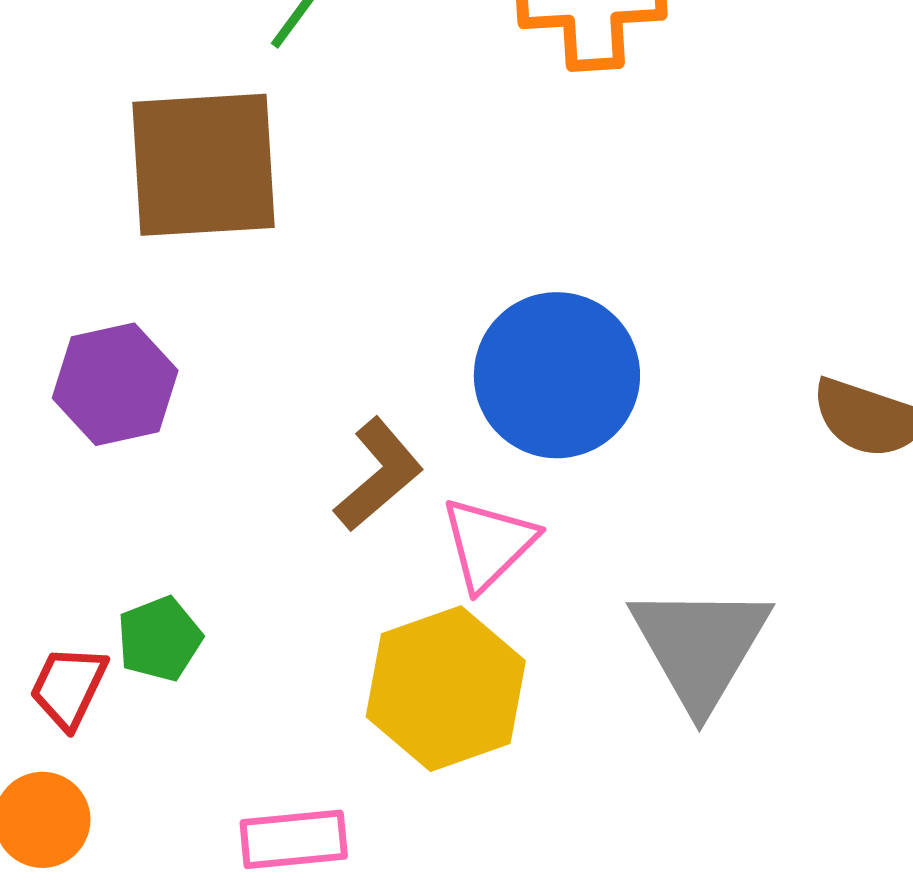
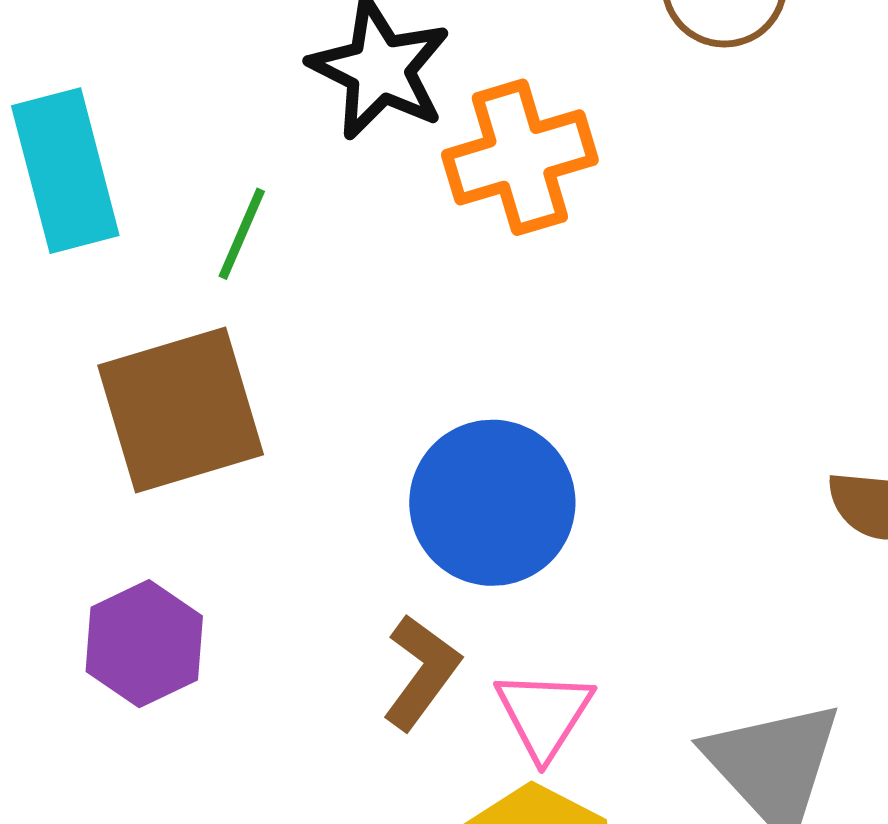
blue circle: (557, 375) -> (492, 503), moved

